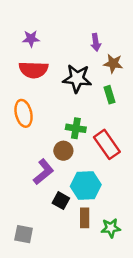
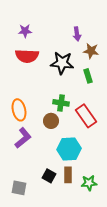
orange ellipse: (24, 113) -> (19, 110), moved
purple L-shape: (43, 172) -> (23, 138), moved
black square: (61, 201) -> (49, 176), moved

